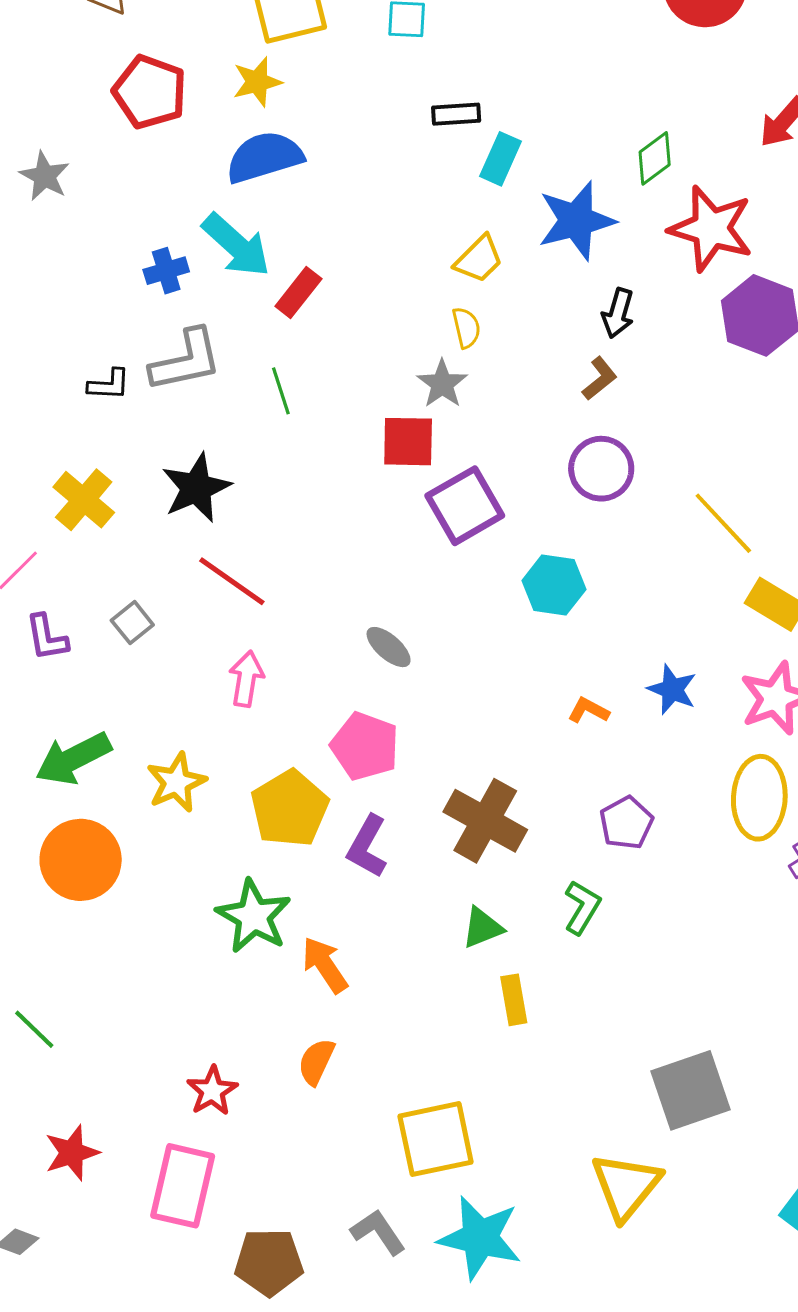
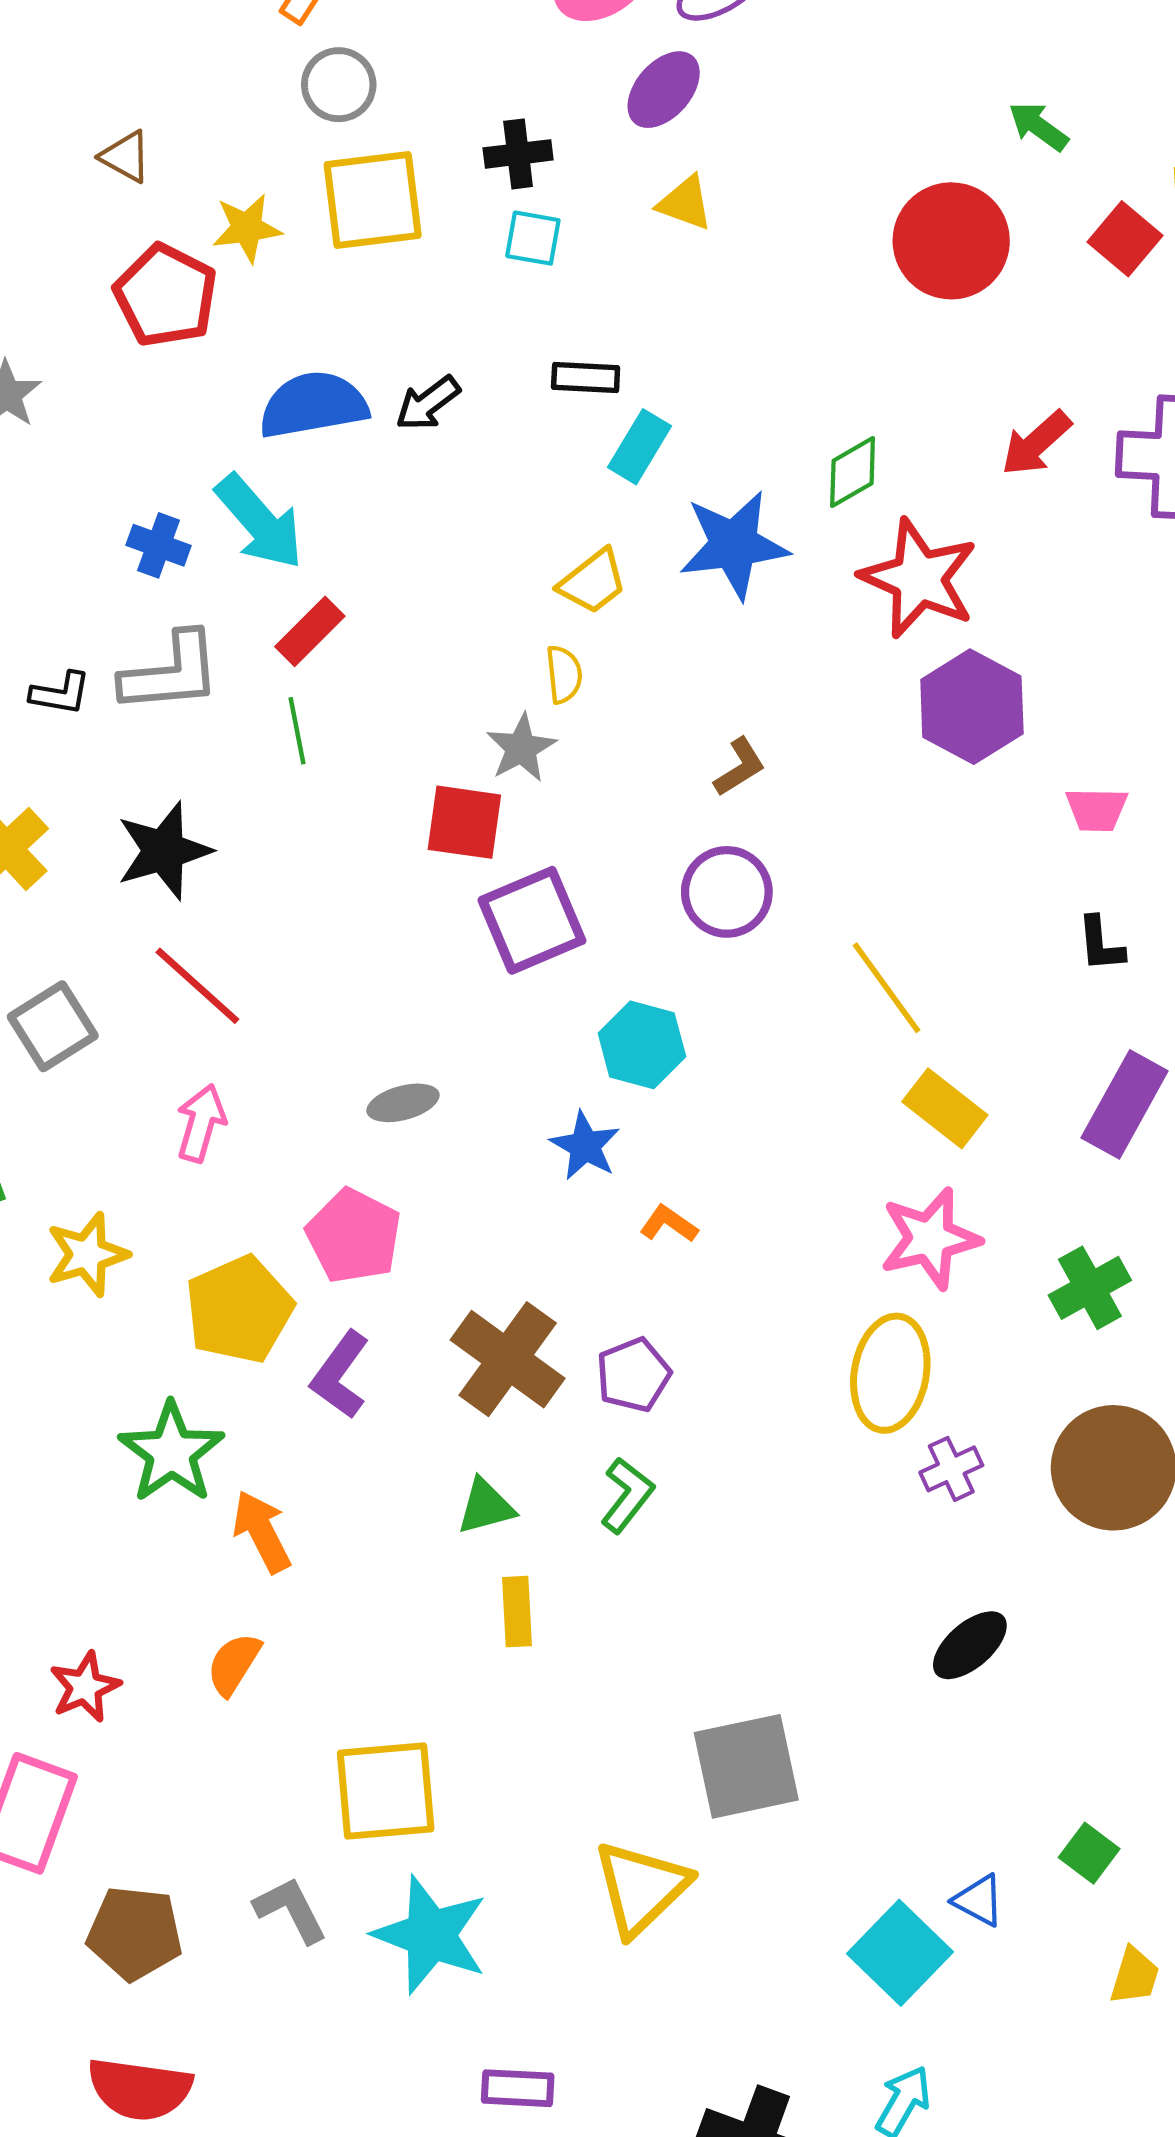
yellow star: (257, 82) -> (247, 228), moved
blue cross: (166, 271) -> (159, 545), turned 30
red rectangle: (298, 292) -> (310, 631), moved
black arrow: (618, 313) -> (428, 403), moved, turned 30
gray square: (132, 623) -> (53, 1026), size x1.5
gray ellipse: (389, 647) -> (403, 1103), turned -63
blue star: (672, 689) -> (585, 1146), moved
purple pentagon: (626, 823) -> (633, 1375), moved

